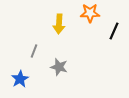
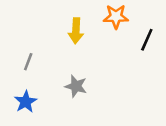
gray line: (34, 51) -> (28, 62), moved

